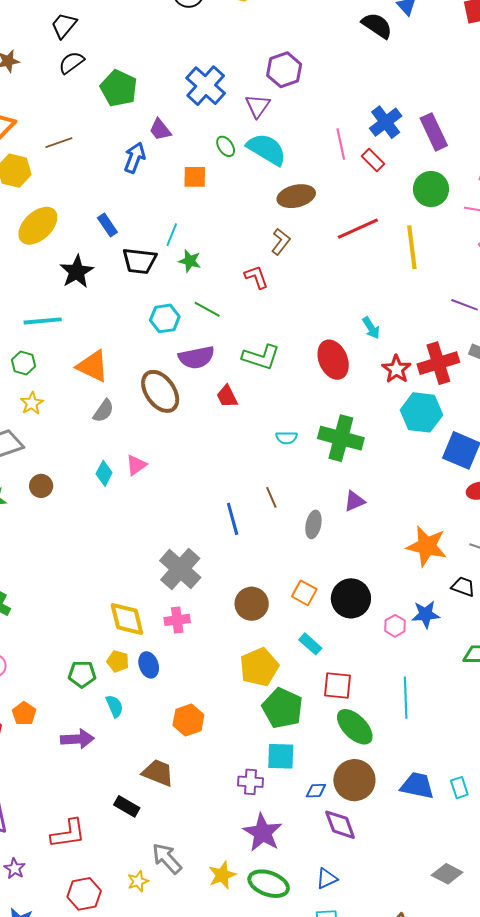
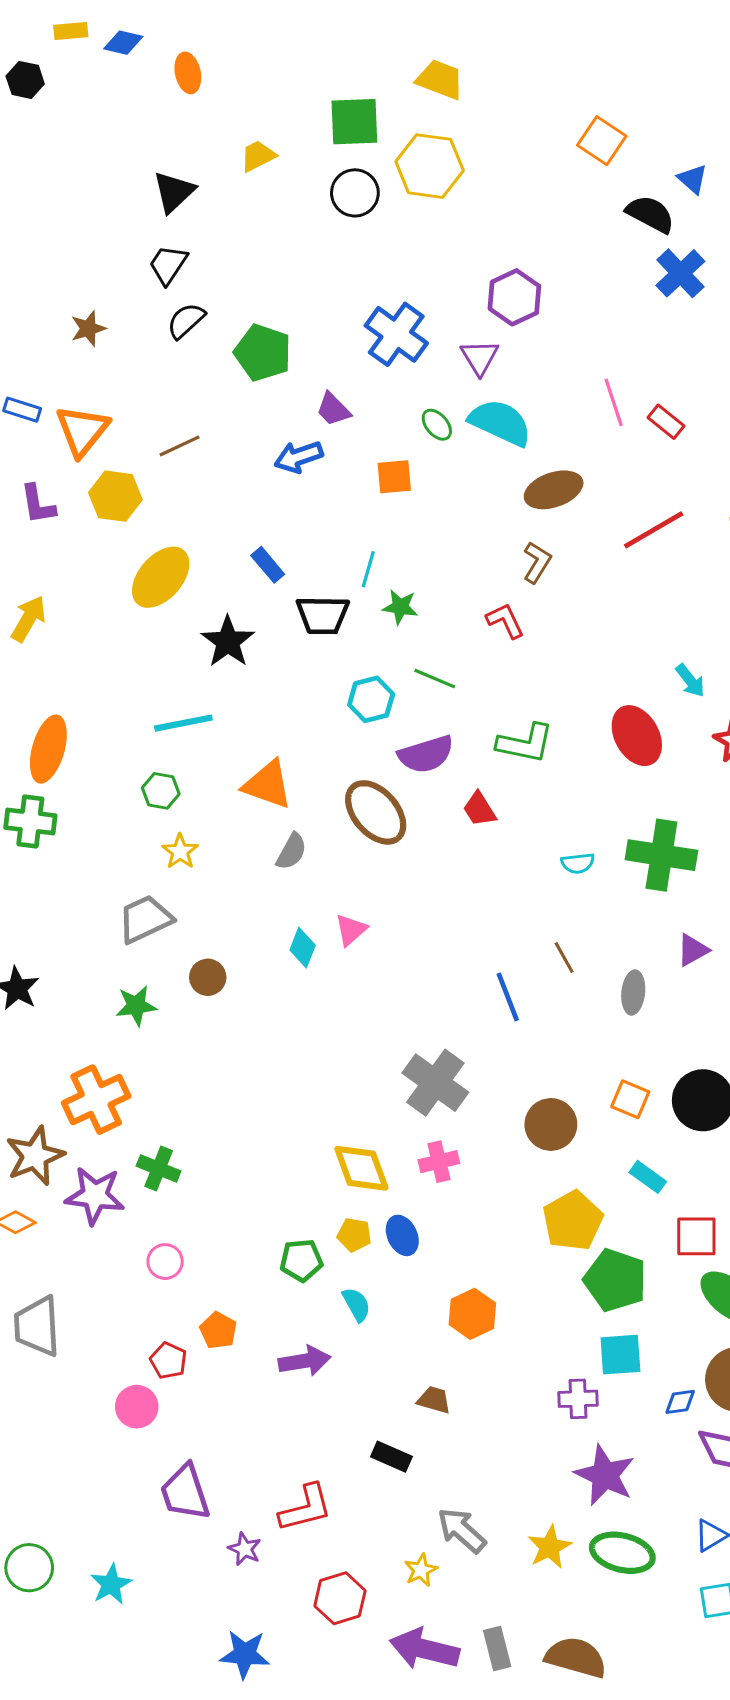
blue cross: (386, 122) -> (680, 273), moved
blue arrow: (135, 158) -> (299, 457), turned -124
brown trapezoid: (158, 773) -> (434, 1400), size x0.7
purple star: (15, 868) -> (245, 1549), moved

